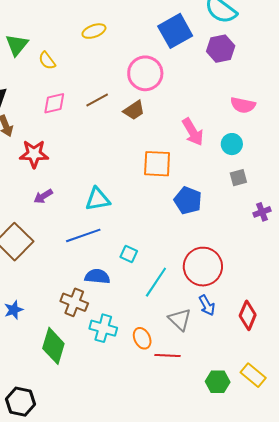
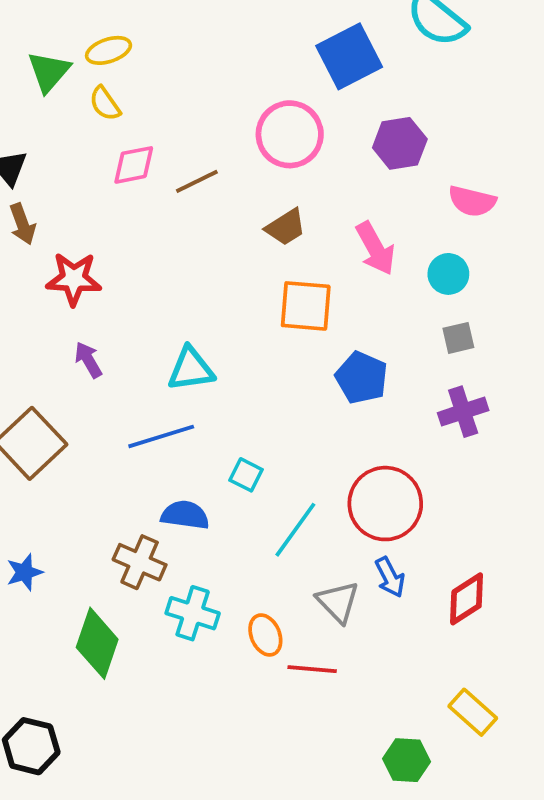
yellow ellipse: (94, 31) -> (109, 50), moved
purple hexagon: (221, 49) -> (400, 143), moved
pink diamond: (54, 103) -> (134, 165), moved
brown trapezoid: (134, 110) -> (286, 227), moved
purple arrow: (43, 196) -> (88, 360), turned 90
purple cross: (262, 212) -> (463, 412), moved, size x1.4
red diamond: (248, 315) -> (467, 599), turned 32
green hexagon: (218, 382) -> (406, 760), moved

